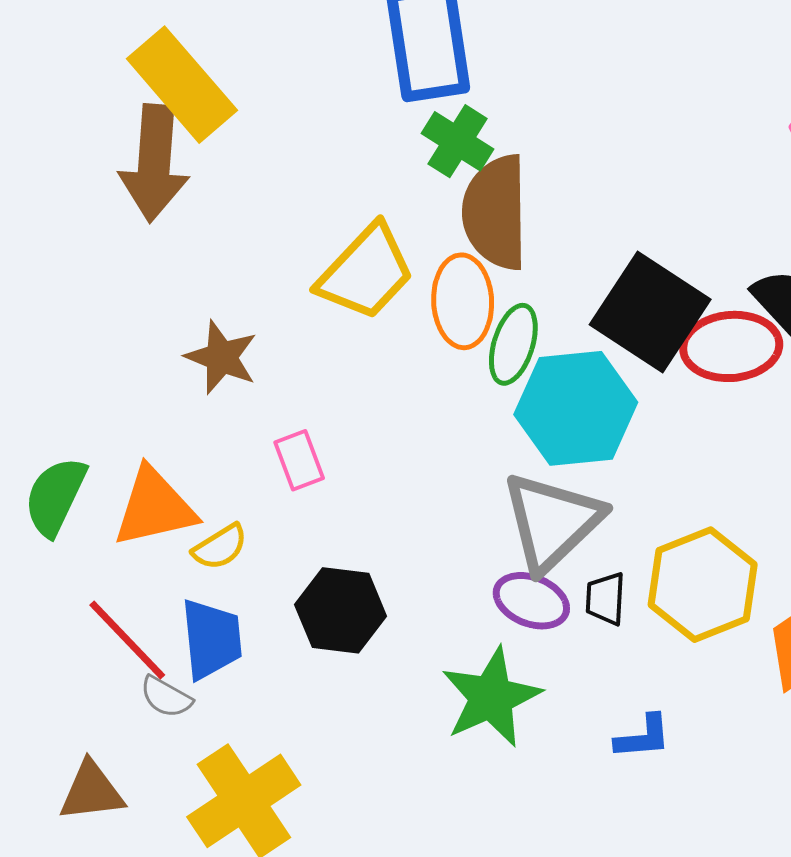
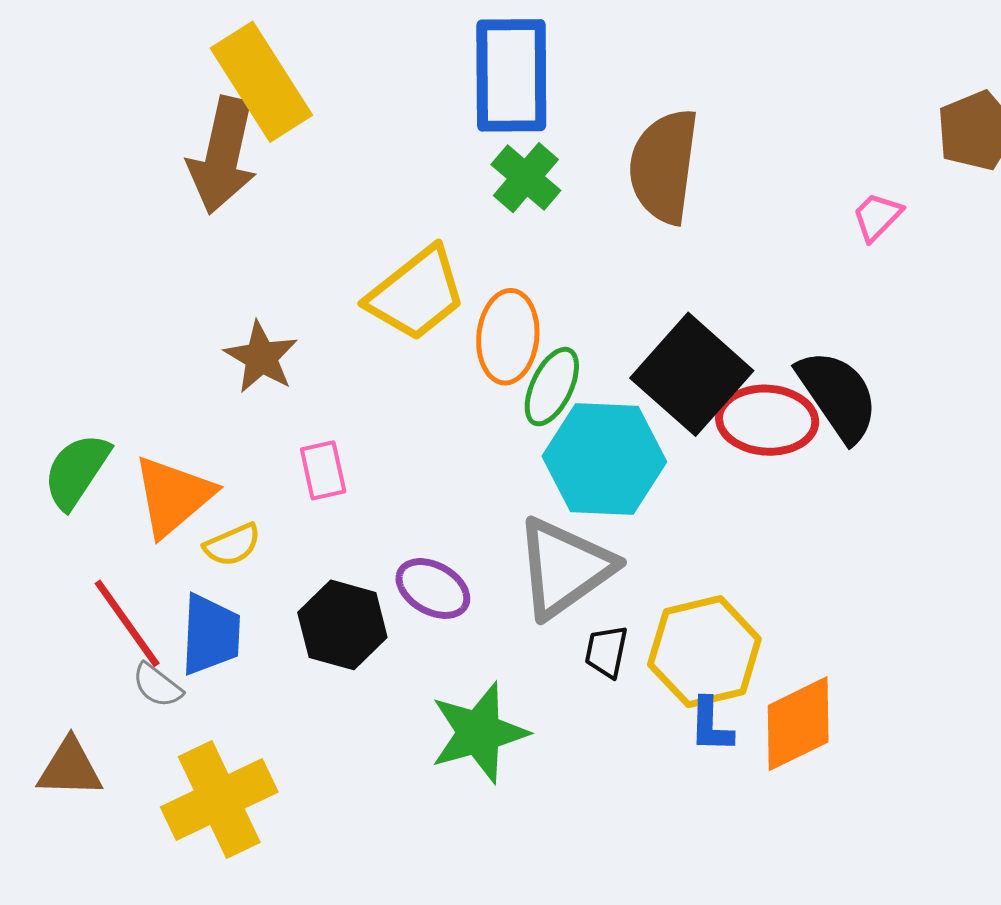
brown semicircle: (495, 212) -> (664, 166), moved
orange triangle: (154, 507) -> (173, 496), turned -36
purple ellipse: (531, 601) -> (433, 588), moved
blue L-shape: (643, 737) -> (711, 725), moved, turned 88

